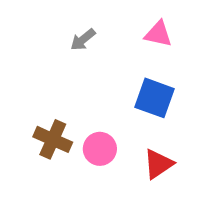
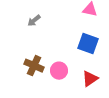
gray arrow: (83, 40) -> (34, 21), moved

